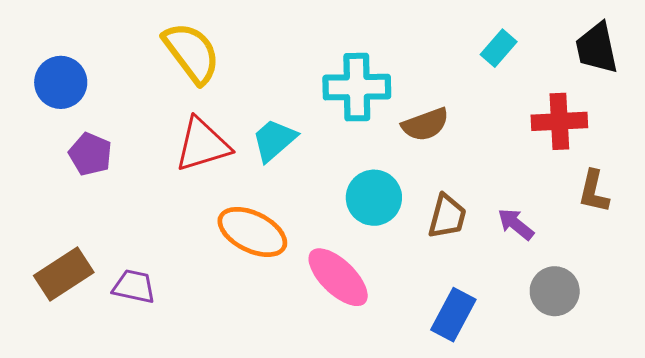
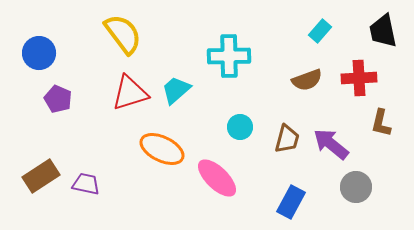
brown semicircle: (425, 124) -> (307, 80), moved
cyan circle: (374, 198) -> (240, 127), size x0.7
purple arrow: (516, 224) -> (331, 144), size x1.5

